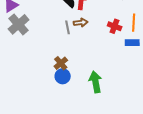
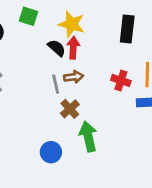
brown cross: (61, 63) -> (70, 109), moved
green arrow: (95, 82) -> (88, 136), moved

